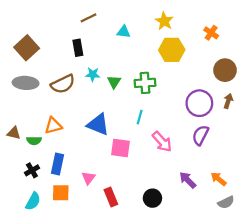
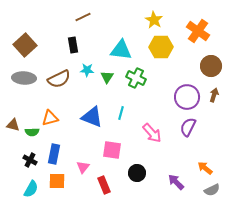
cyan triangle: (124, 32) -> (121, 50), moved, size x1.6
orange cross: (211, 33) -> (198, 31), size x1.6
green cross: (145, 83) -> (136, 78), turned 30
cyan line: (140, 117) -> (121, 113), moved
pink square: (120, 148) -> (112, 150), moved
black cross: (32, 170) -> (30, 160), turned -32
purple arrow: (188, 180) -> (176, 182), moved
black circle: (152, 198) -> (137, 173), moved

